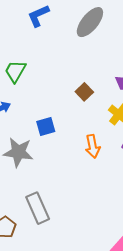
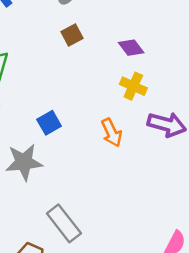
brown square: (84, 92) -> (72, 35), moved, turned 30

